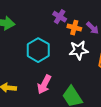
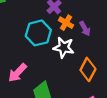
cyan hexagon: (38, 50) -> (38, 33), moved

